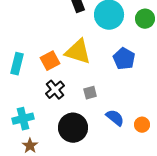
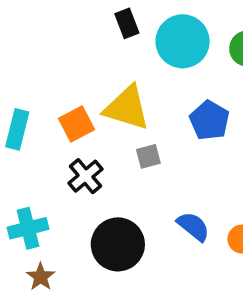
gray square: (90, 93) -> (148, 156), moved

